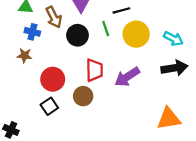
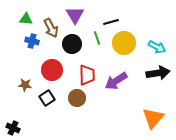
brown star: (25, 56) -> (25, 85), moved
red circle: (53, 79) -> (52, 70), moved
black square: (49, 106) -> (47, 98), moved
orange triangle: (169, 119) -> (153, 118), turned -40

